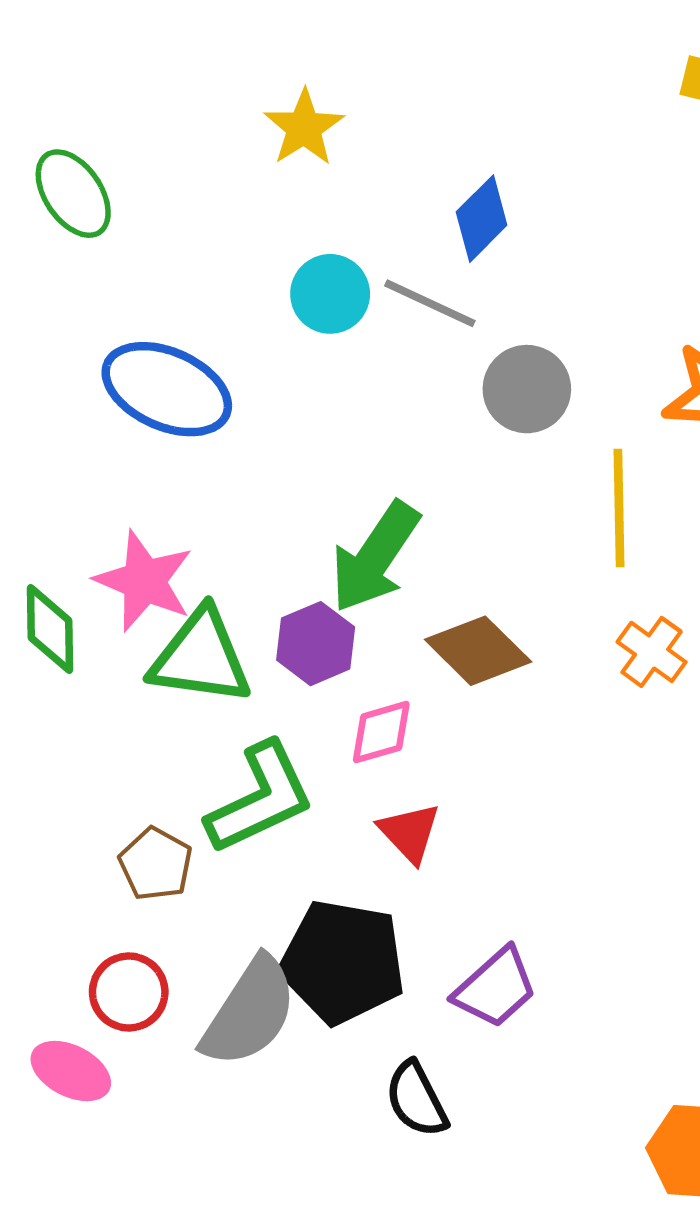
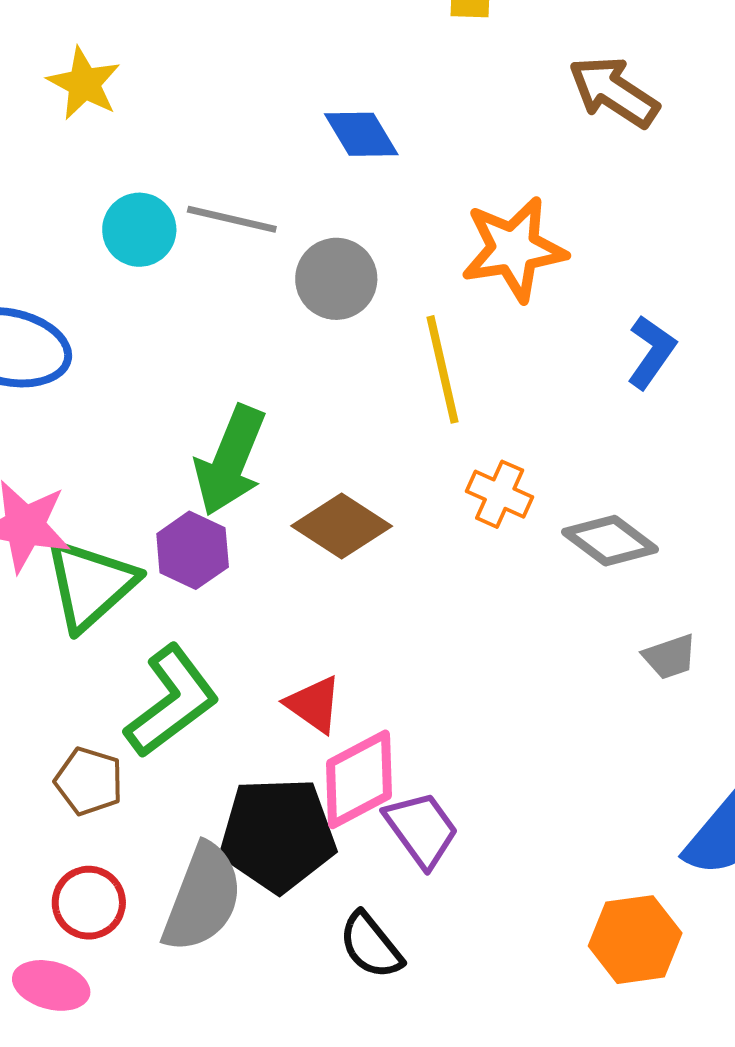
blue diamond: (482, 219) -> (361, 134), moved, turned -64
green triangle: (201, 657) -> (91, 585), turned -38
pink diamond: (381, 732) -> (359, 779), moved, size x1.5
purple trapezoid: (495, 988) -> (421, 829), turned -72

